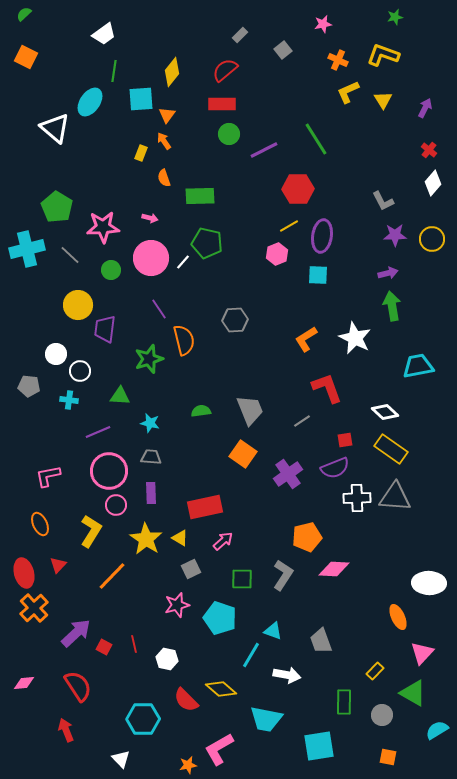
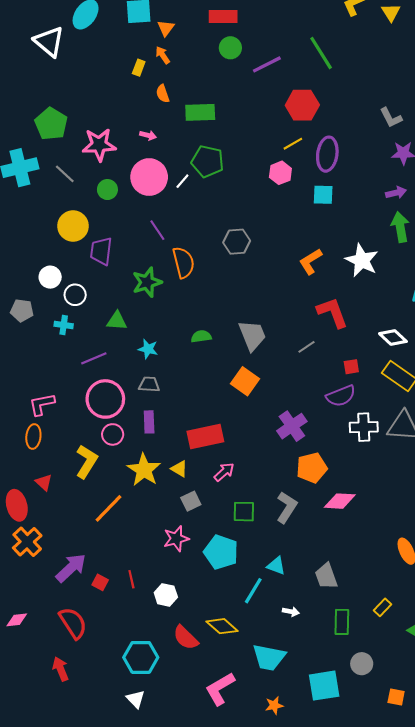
purple cross: (288, 474) -> (292, 426), moved
orange ellipse: (40, 524) -> (33, 436), moved, turned 30
red triangle: (58, 565) -> (44, 482), moved, turned -30
white arrow: (287, 675) -> (291, 612), size x0.6
green rectangle: (344, 702) -> (342, 622), moved
gray circle: (382, 715) -> (362, 664), moved
white triangle: (121, 759) -> (136, 699), moved
orange star: (188, 765) -> (274, 705), moved

